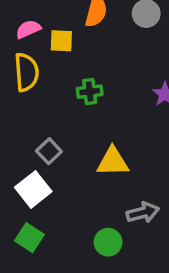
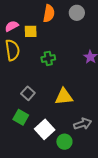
white square: (33, 189) -> (45, 129), moved
green square: (29, 238) -> (21, 117), moved

